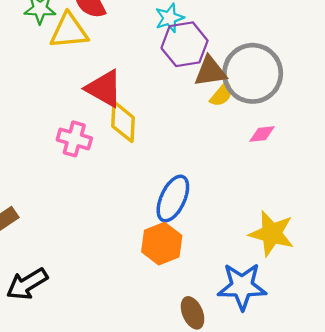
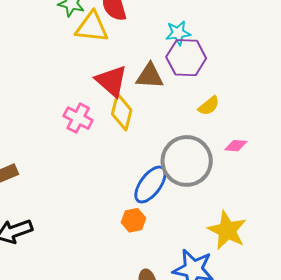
brown triangle: (210, 71) -> (150, 76), moved
gray circle: (253, 73) -> (187, 161), moved
orange hexagon: (162, 244) -> (133, 220), size x0.7

